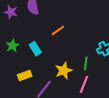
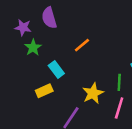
green star: (12, 46) -> (33, 47), moved
yellow rectangle: (25, 75) -> (44, 91), moved

